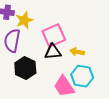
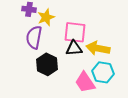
pink square: (54, 36) -> (75, 32), turned 30
yellow arrow: (77, 52) -> (98, 48), size x1.6

